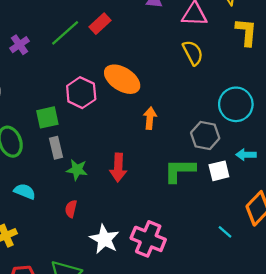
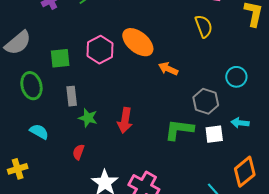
cyan circle: (236, 104) -> (236, 77), size x0.7
green square: (47, 117) -> (60, 58), moved
orange arrow: (150, 118) -> (168, 69), moved, turned -78

